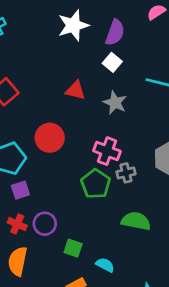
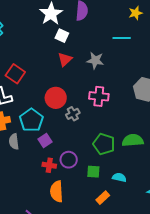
white square: (112, 62) -> (62, 36), moved
red triangle: (75, 90) -> (65, 59), turned -42
gray cross: (126, 173) -> (73, 114), moved
green pentagon: (96, 184) -> (104, 144), moved

